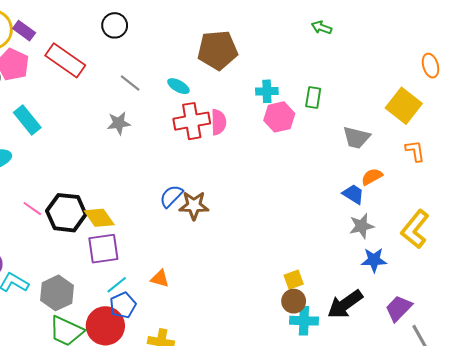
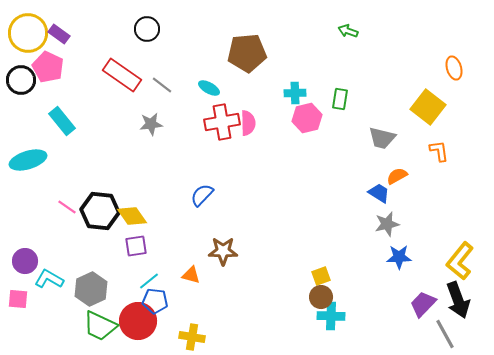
red rectangle: (65, 60) -> (122, 75), moved
brown star: (194, 205) -> (223, 251), moved
yellow L-shape: (415, 229) -> (460, 261), moved
purple square: (103, 249) -> (136, 246), size x0.7
black arrow: (345, 304) -> (458, 300), moved, turned -75
blue pentagon: (123, 305) -> (155, 301), turned 30

